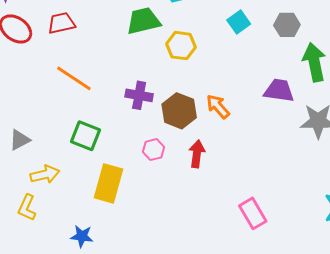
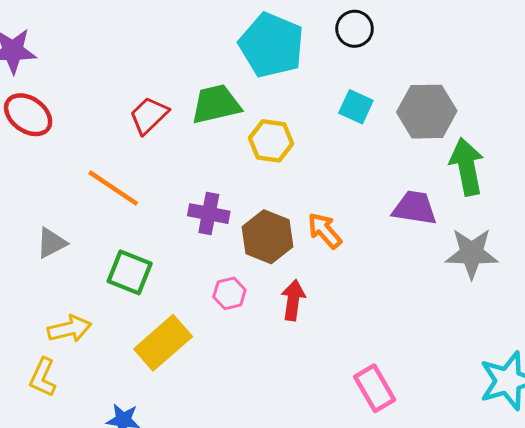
cyan square: (239, 22) -> (356, 107), turned -30
red trapezoid: (61, 23) -> (149, 115), moved, turned -32
gray hexagon: (287, 25) -> (427, 112), size x1.5
gray triangle: (20, 140) -> (51, 243), moved
yellow rectangle: (109, 183) -> (163, 343), turned 33

